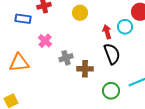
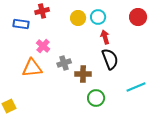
cyan circle: (125, 27) -> (98, 17), moved
orange triangle: (19, 63) -> (32, 68), moved
green circle: (111, 91) -> (96, 98), moved

